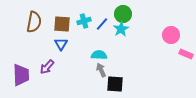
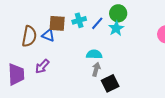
brown semicircle: (34, 22) -> (29, 36), moved
blue triangle: (61, 44) -> (48, 35), moved, turned -40
gray arrow: (101, 70) -> (96, 69), turned 40
black square: (115, 84) -> (110, 83), turned -30

